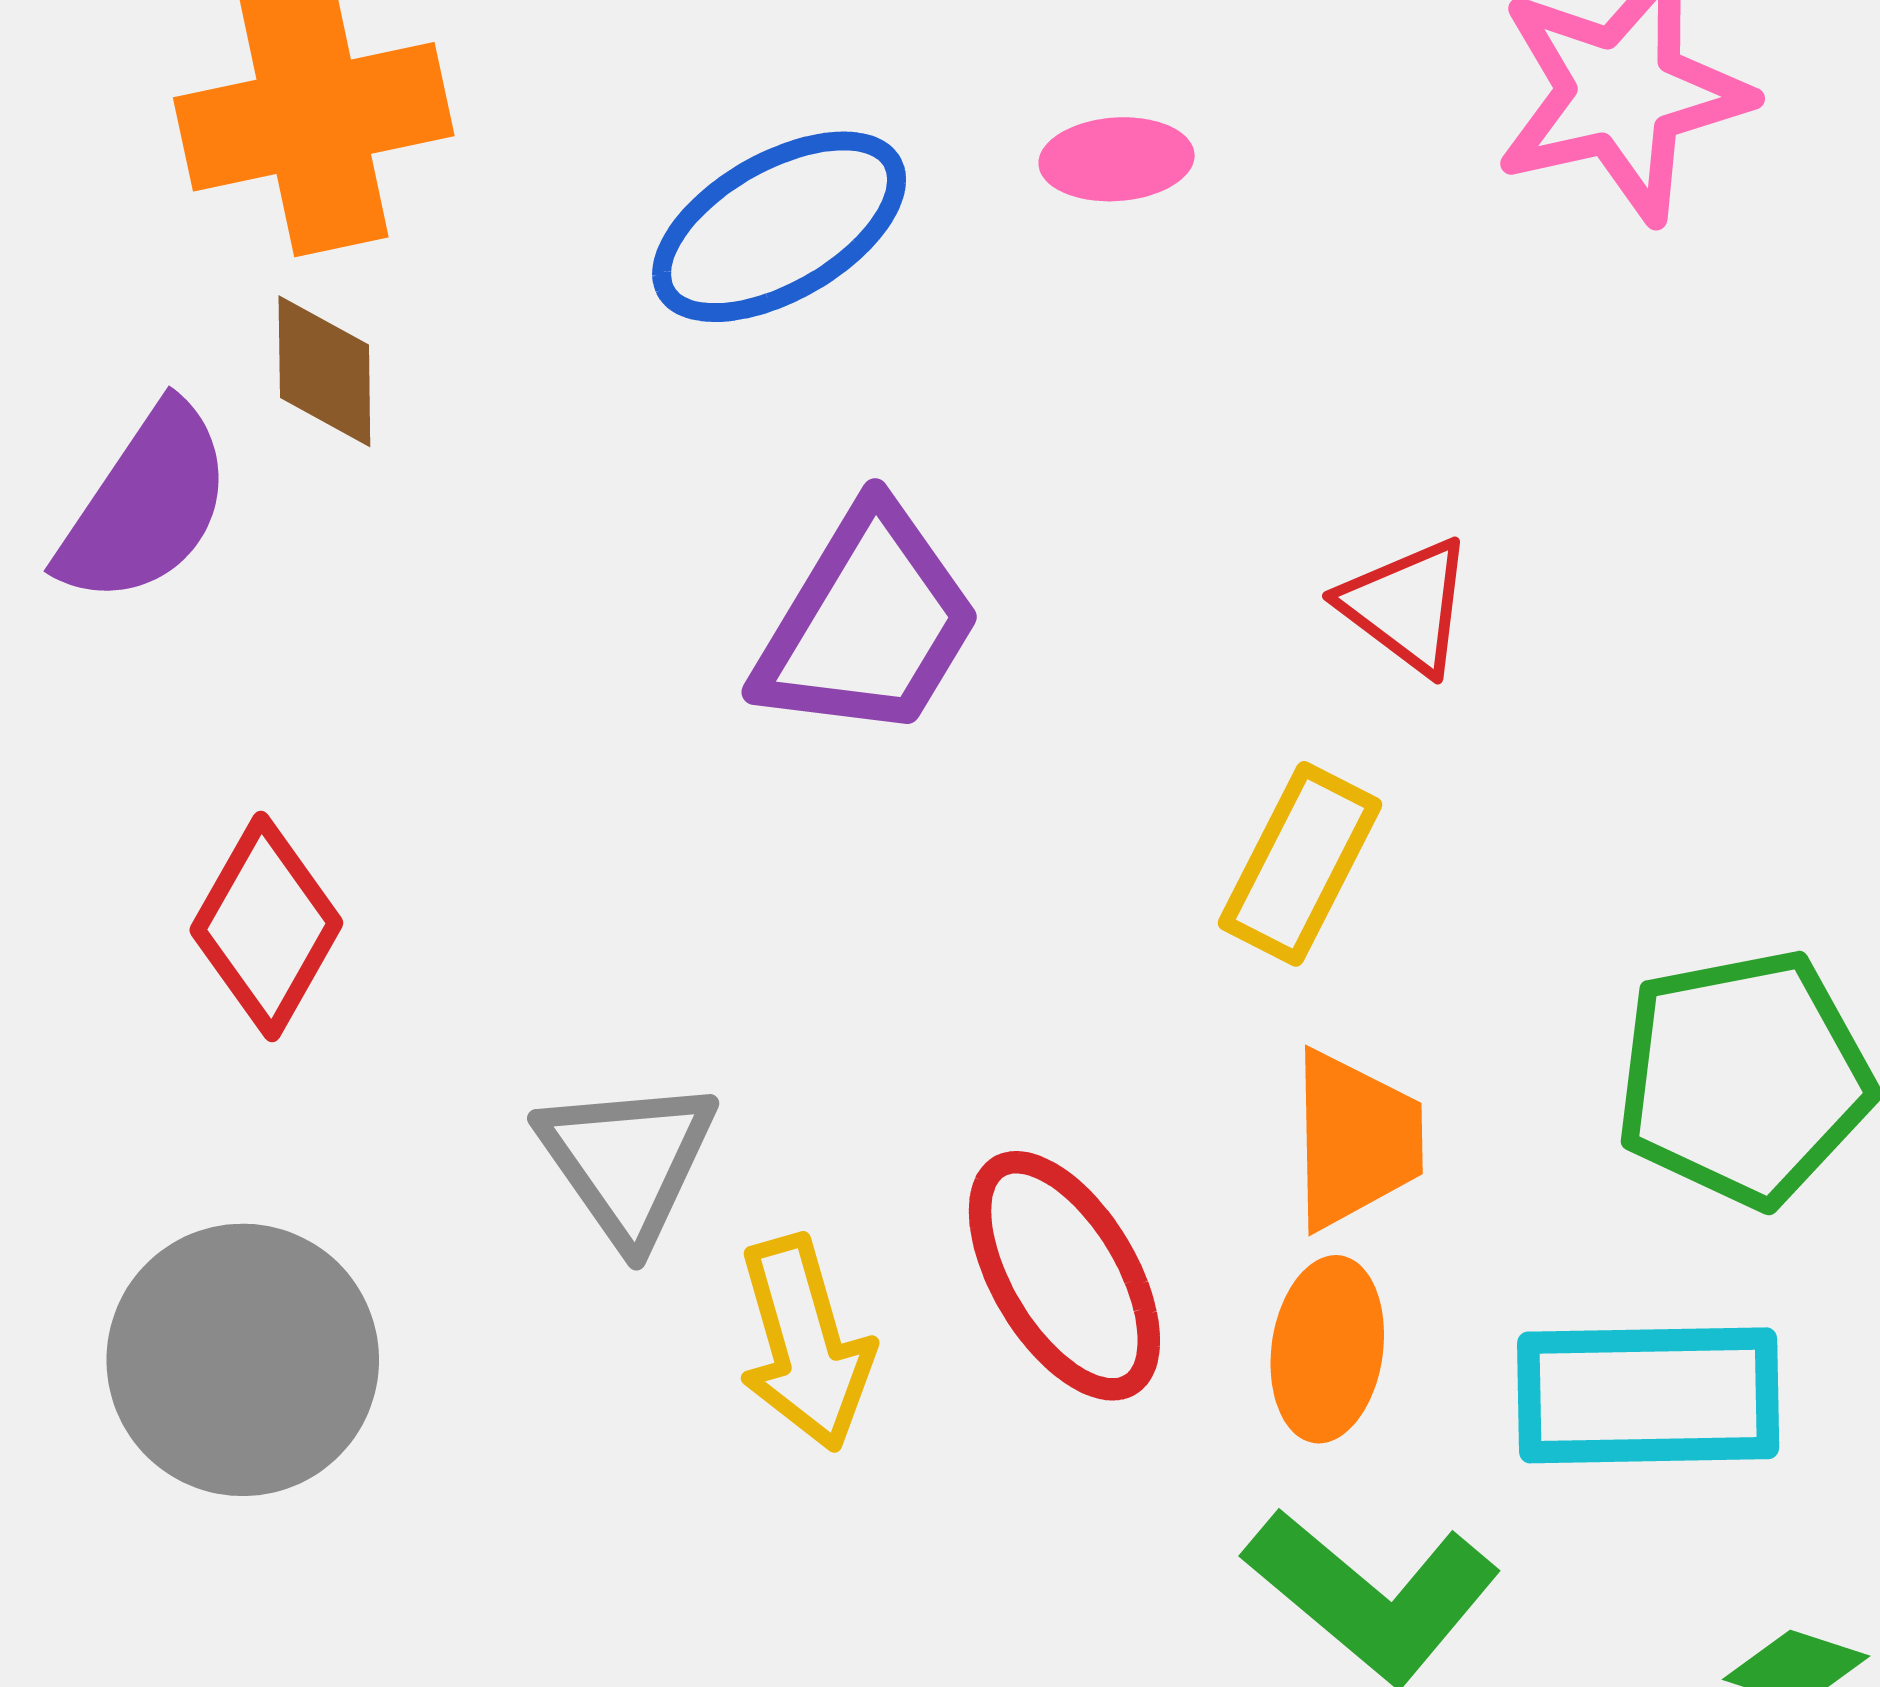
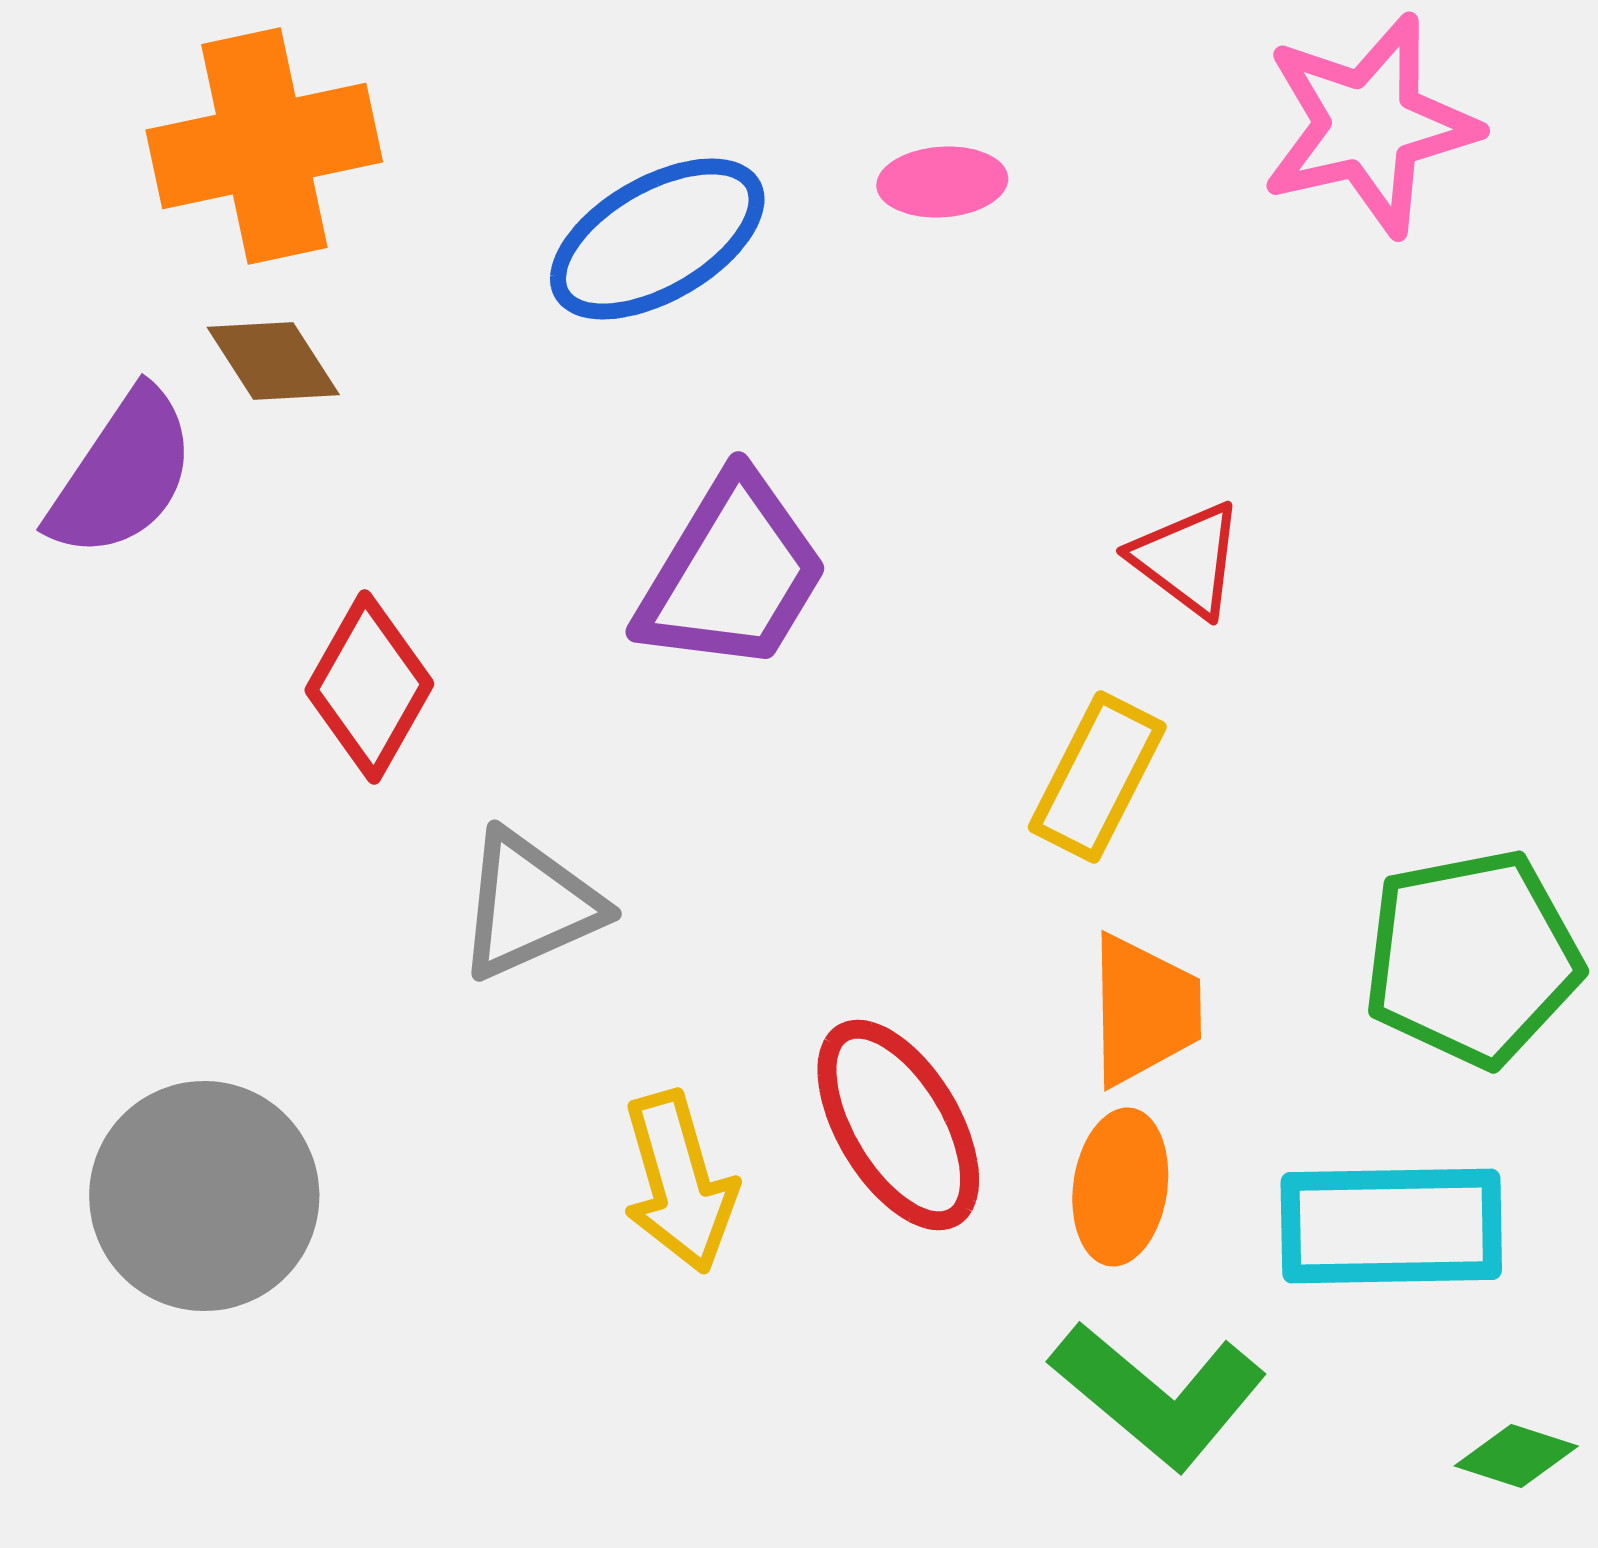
brown diamond: (324, 371) -> (273, 361), turned -32
red diamond: (266, 927) -> (369, 687), moved
gray triangle: (628, 1161) -> (529, 905), moved, turned 41

